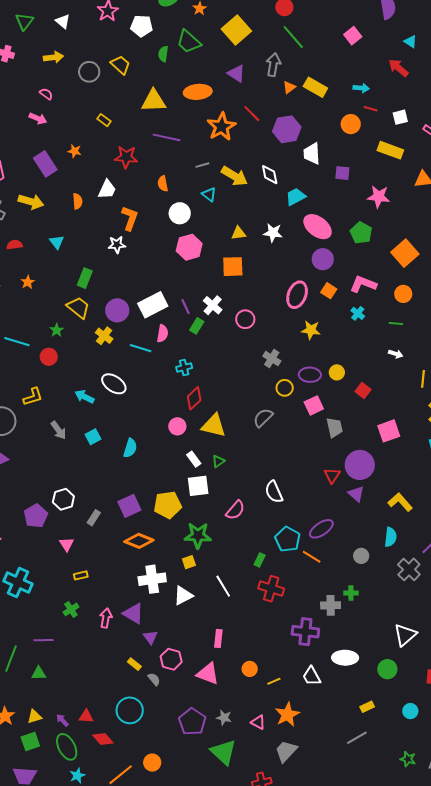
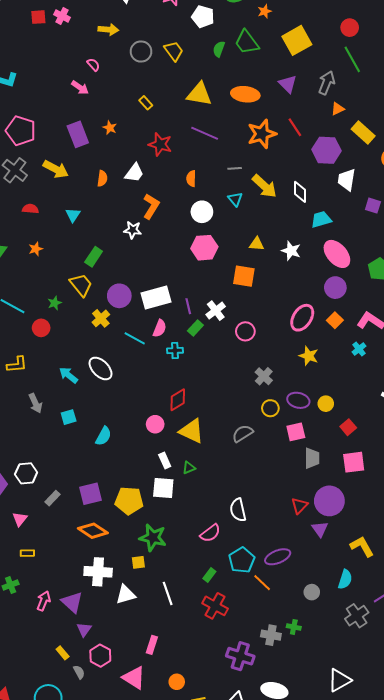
yellow rectangle: (315, 87) -> (363, 133), moved
cyan cross: (184, 368) -> (175, 351), moved
pink square: (389, 431) -> (354, 462), moved
pink semicircle: (235, 510) -> (210, 533), moved

